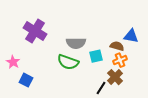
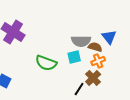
blue triangle: (131, 36) -> (109, 37), turned 42
gray semicircle: (76, 43) -> (81, 41), moved

